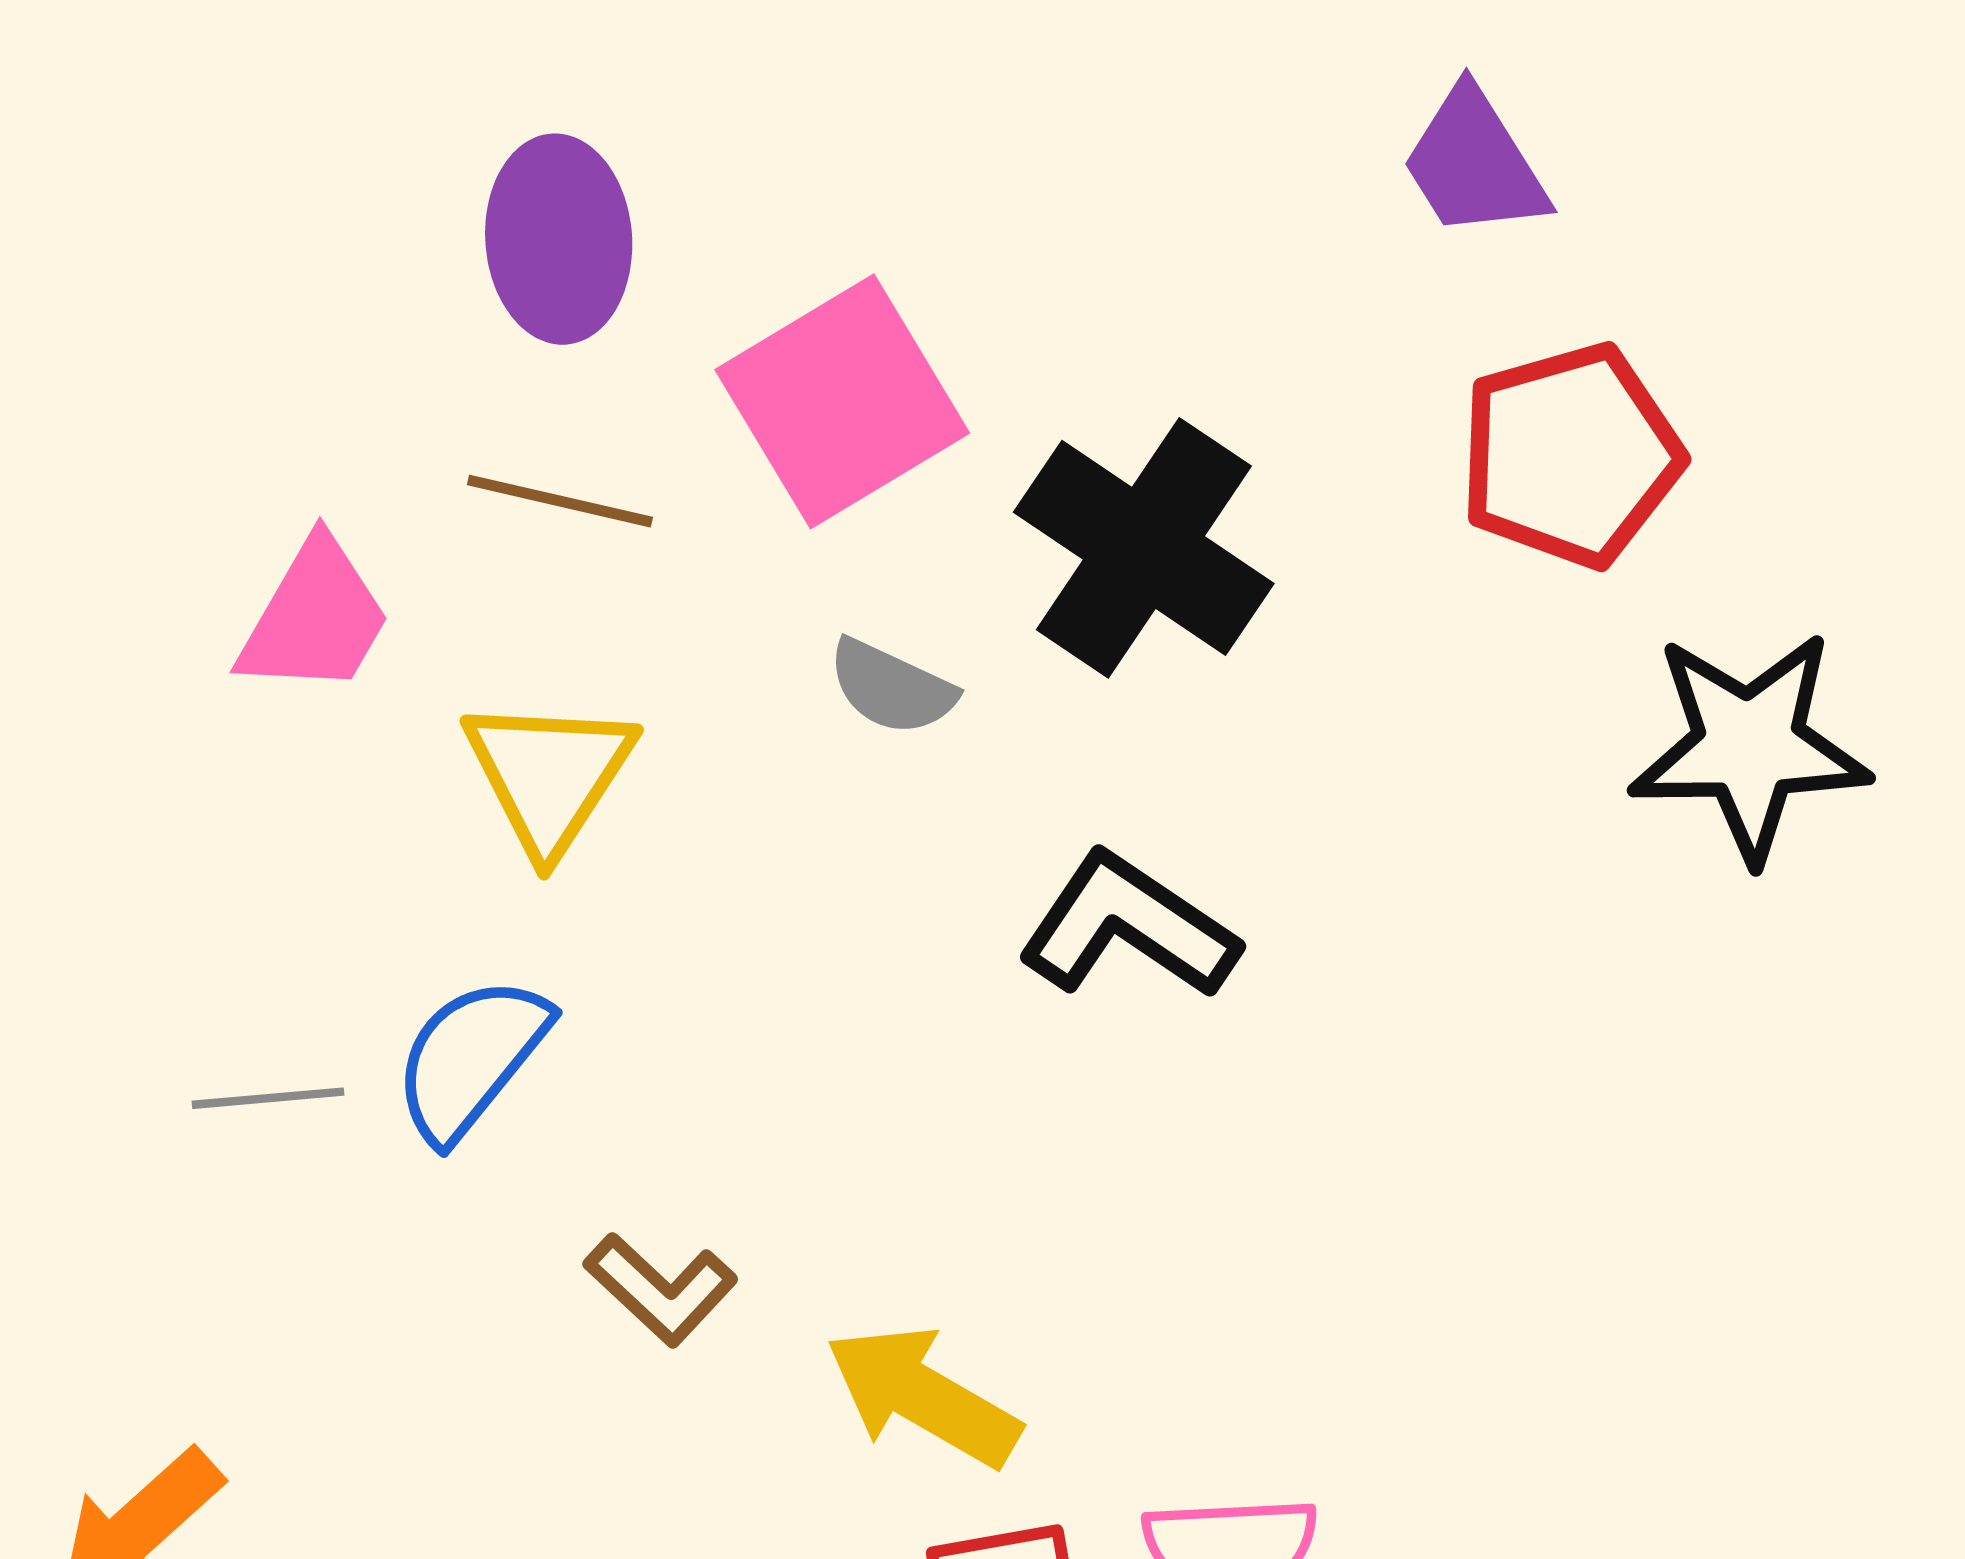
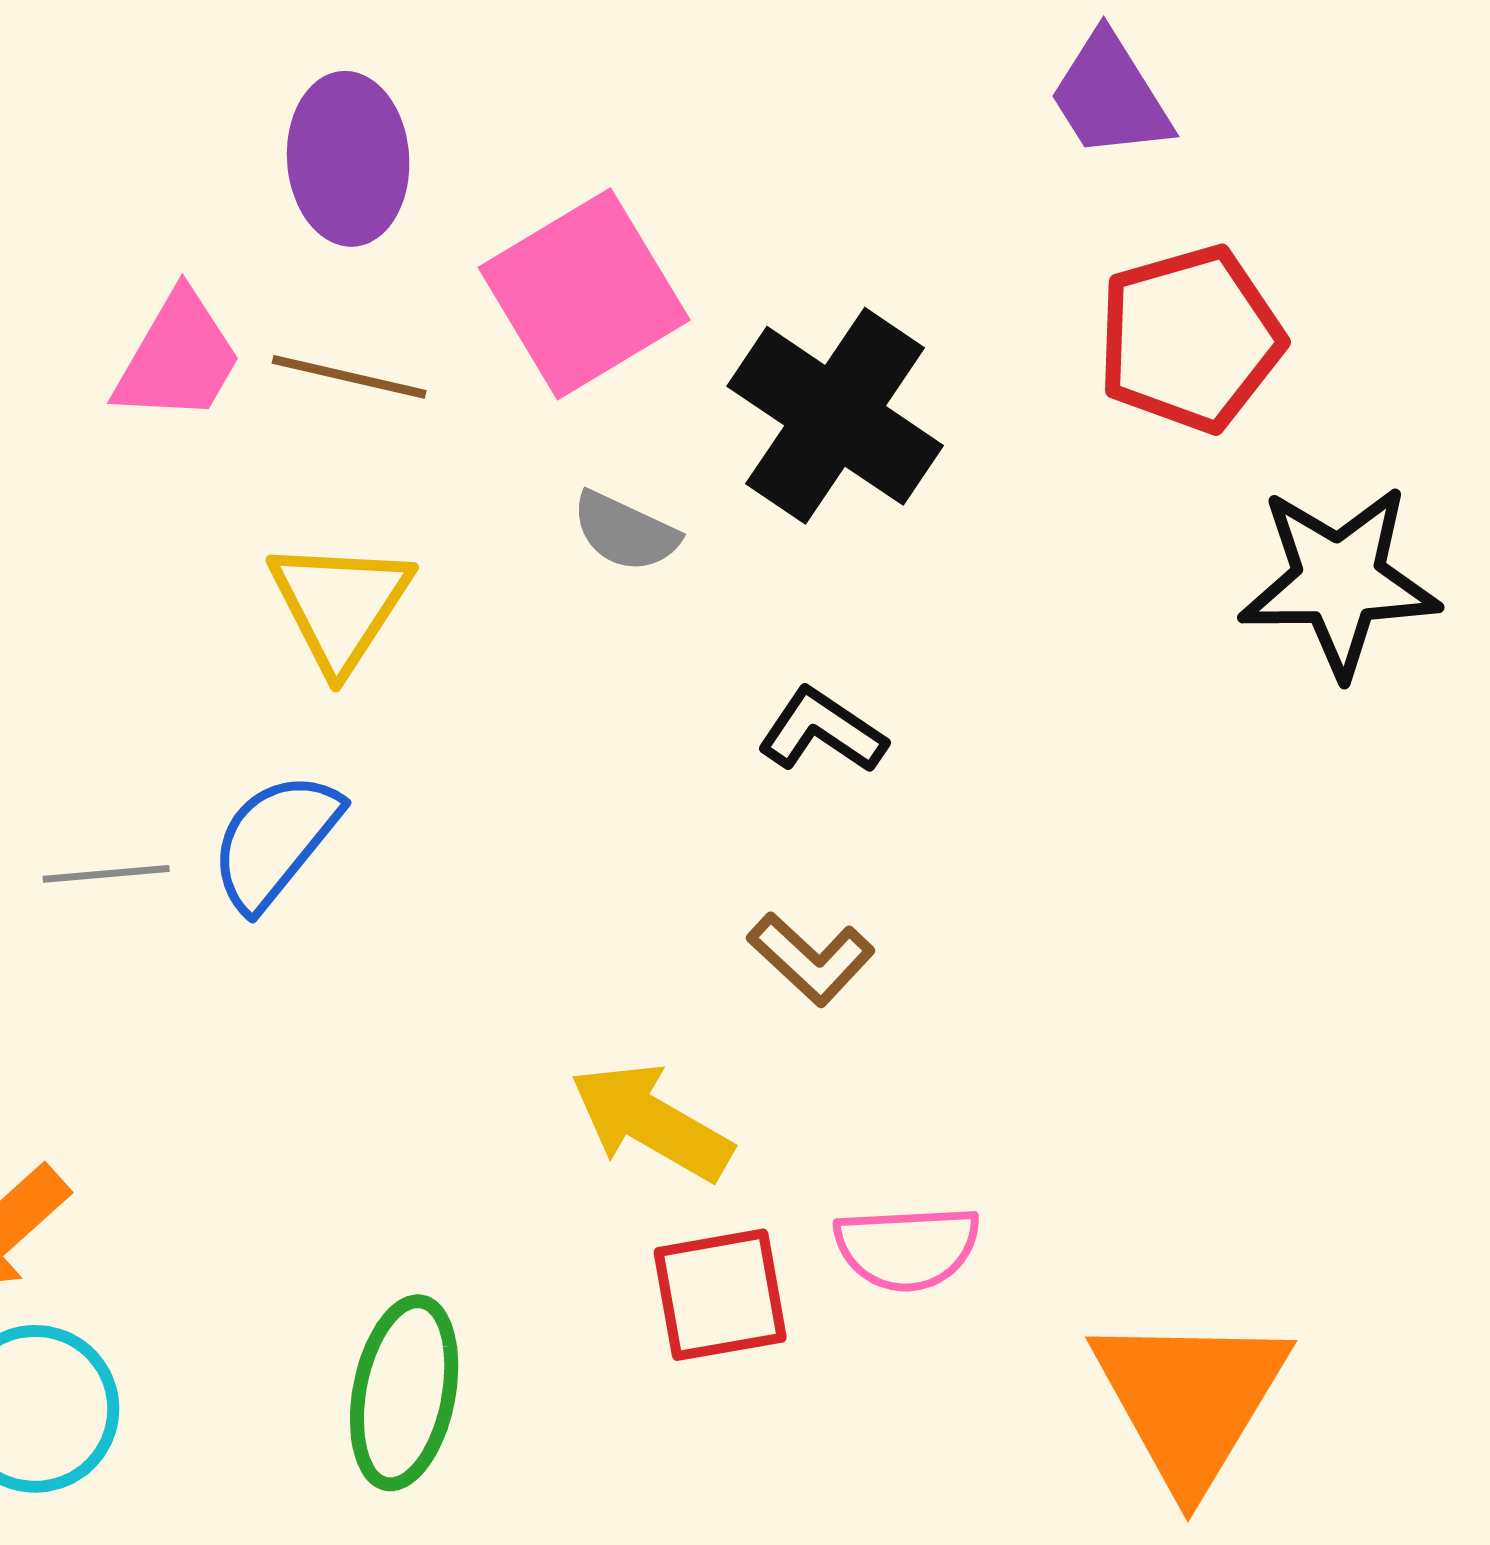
pink trapezoid: (315, 618) -> (178, 358), moved
black L-shape: (1128, 926) -> (822, 731), size x0.7
brown L-shape: (661, 1289) -> (811, 959), moved

